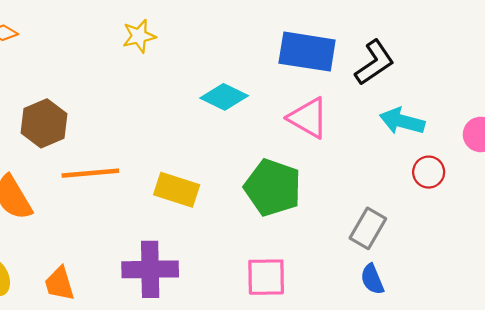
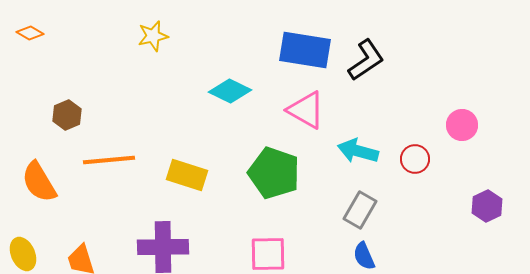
cyan arrow: (402, 121) -> (358, 151), moved
brown hexagon: (44, 123) -> (67, 115), size x0.7

